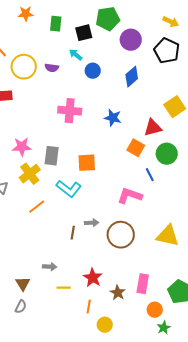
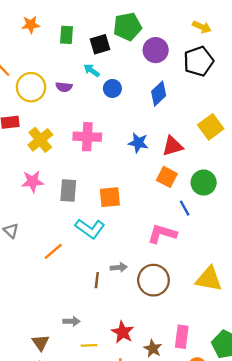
black pentagon: (167, 51) -> (199, 61), turned 30
red triangle: (153, 128) -> (173, 146), moved
yellow cross: (30, 174) -> (40, 140), moved

